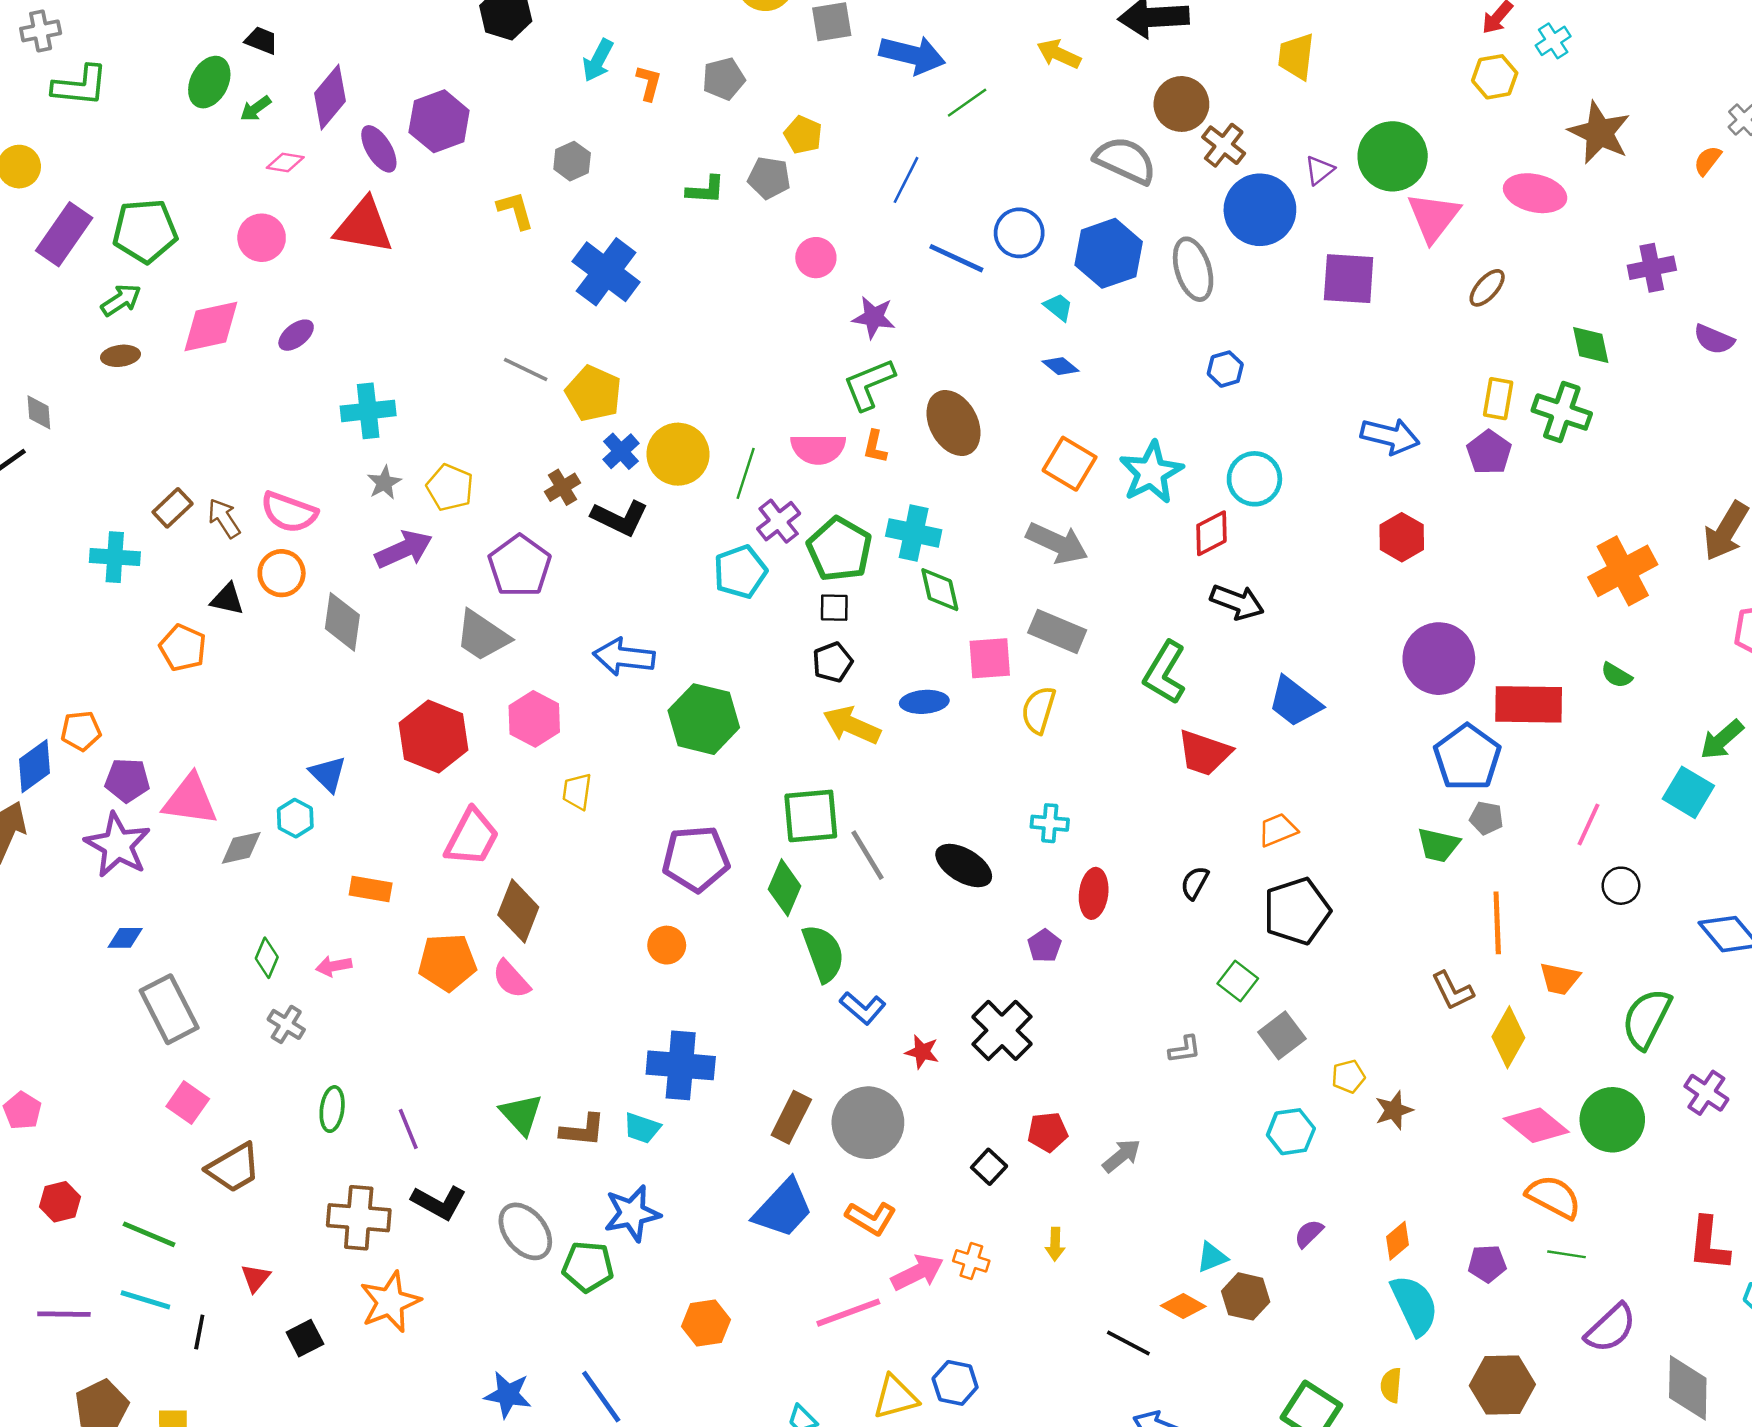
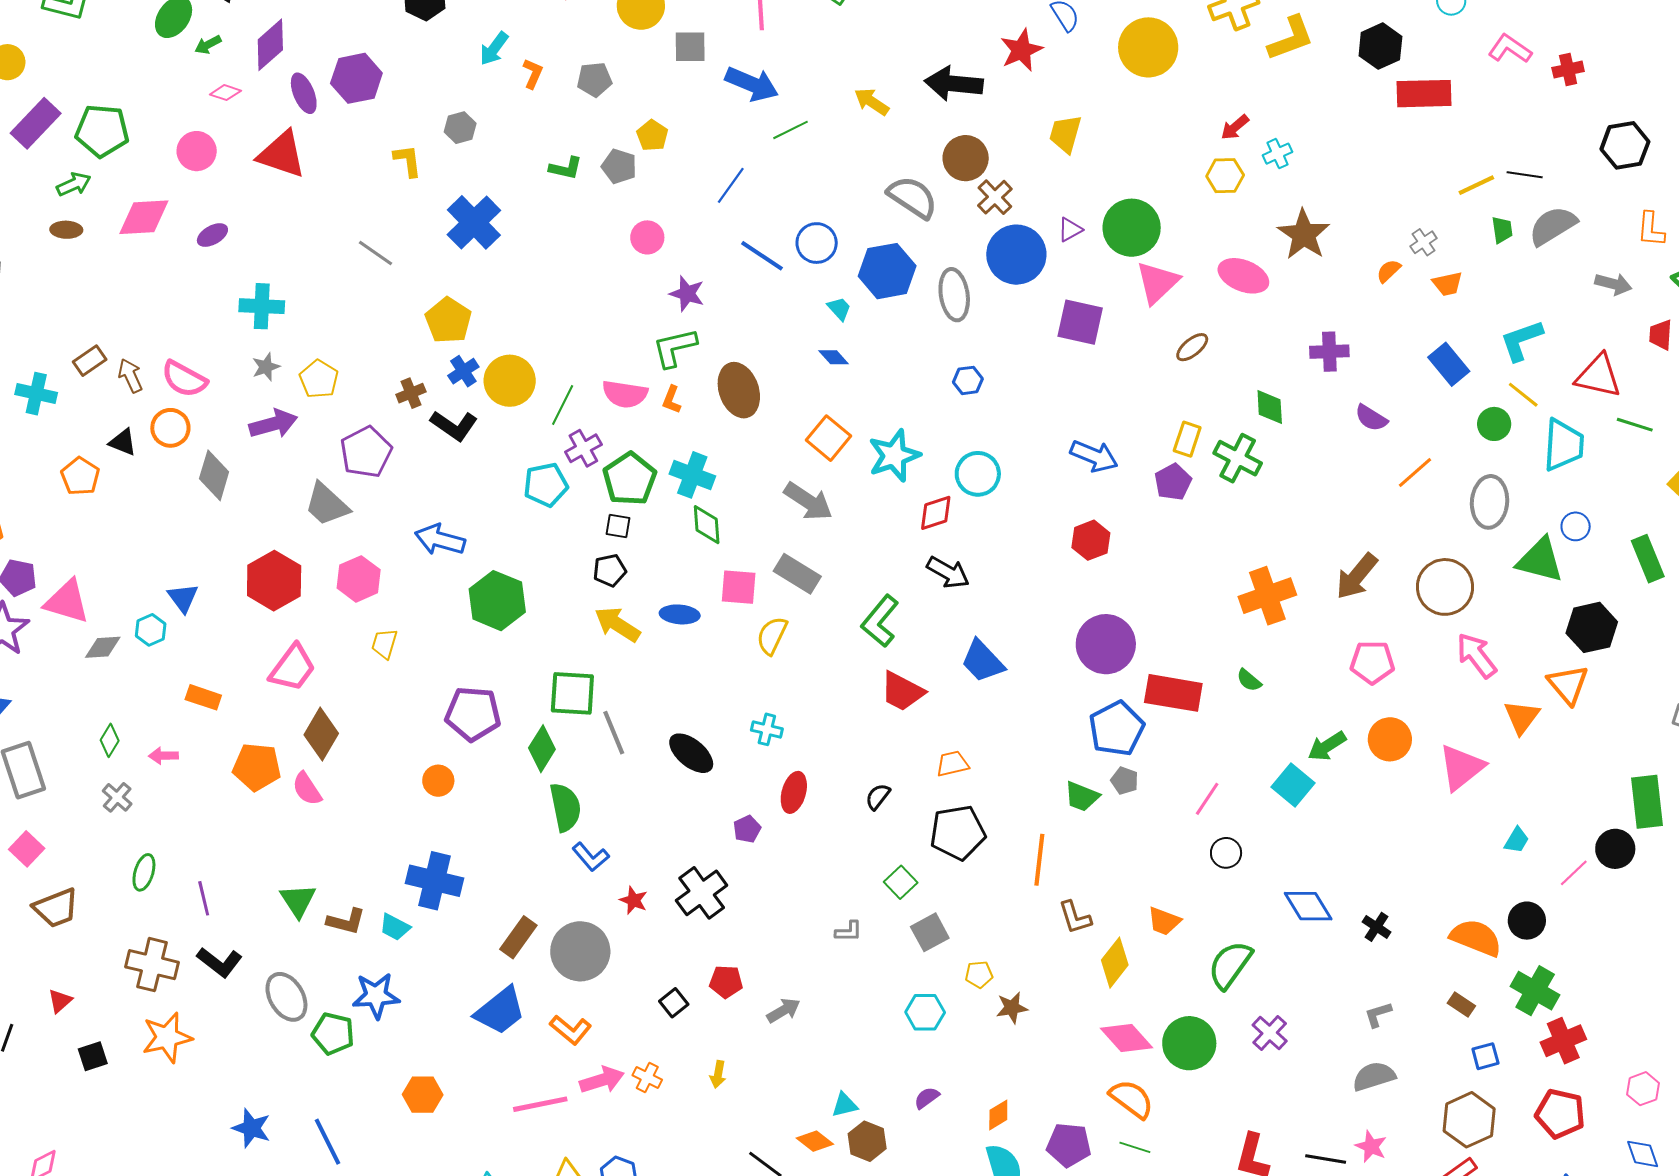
gray line: (526, 369) -> (375, 253), moved
orange line: (1497, 923) -> (1039, 860), moved
purple pentagon: (1487, 1264) -> (1069, 1145), size x1.4

